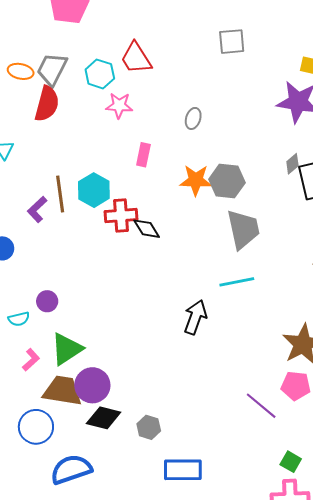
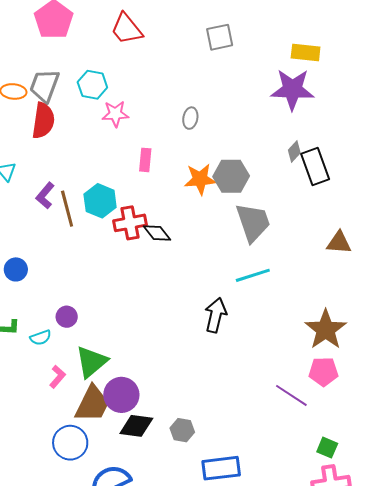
red trapezoid: (136, 58) -> (127, 29), moved
purple L-shape: (37, 209) -> (45, 196), moved
brown trapezoid: (63, 391) -> (92, 404), turned 114

